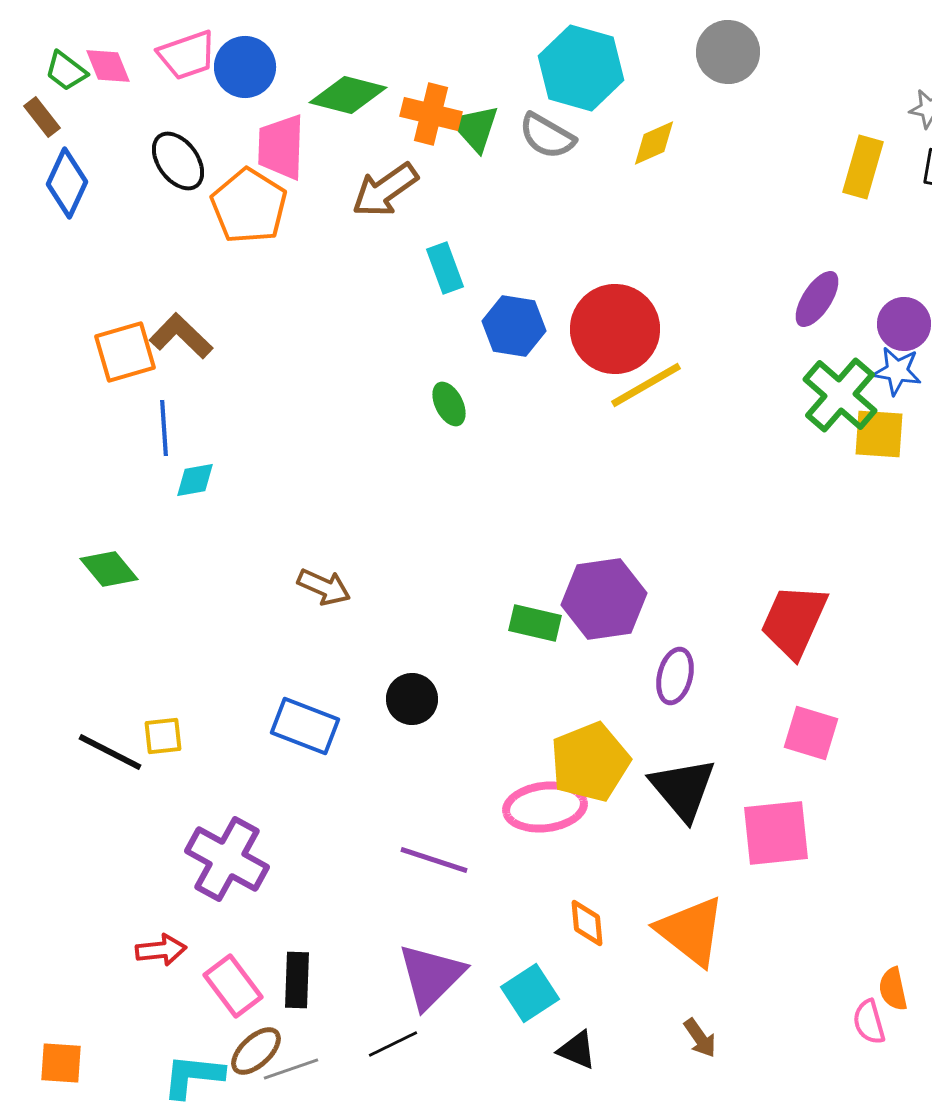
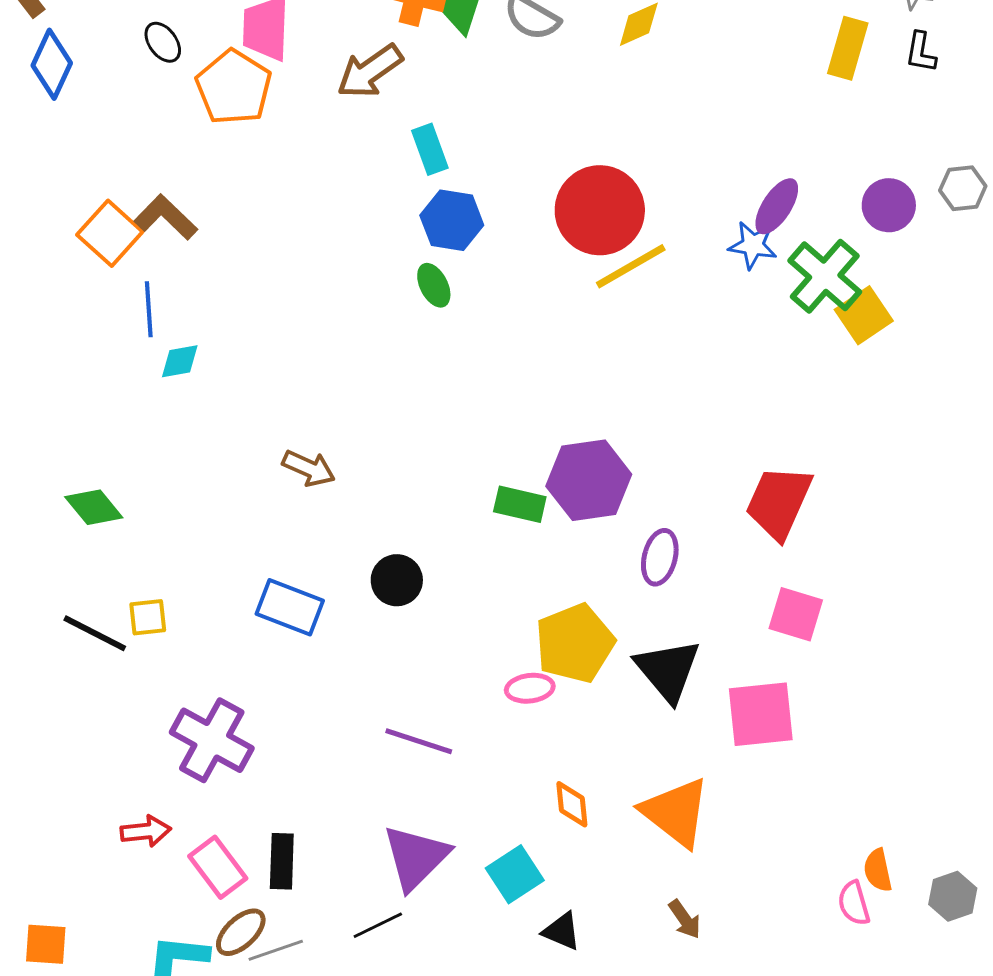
black ellipse: (178, 161) -> (163, 42), size x0.7
purple ellipse: (817, 299) -> (777, 206), moved
blue hexagon: (514, 326) -> (452, 220), moved
orange square: (125, 352) -> (110, 233), turned -32
blue star: (897, 371) -> (753, 245), moved
yellow square: (879, 434) -> (864, 315), turned -38
green diamond: (109, 569) -> (94, 507), moved
pink ellipse: (545, 807) -> (530, 688), size x0.6

